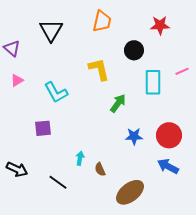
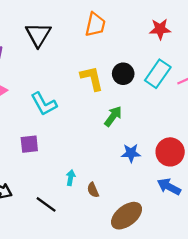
black circle: (134, 50) -> (123, 74), moved
cyan rectangle: (153, 82) -> (158, 74), moved, turned 35

